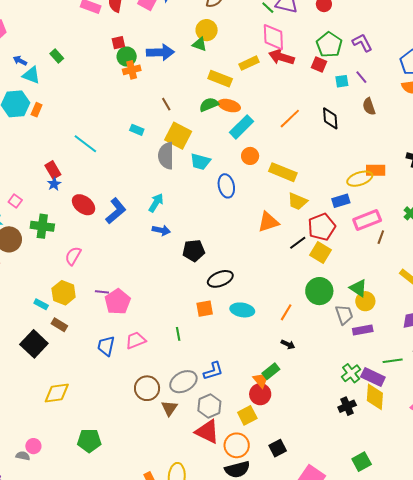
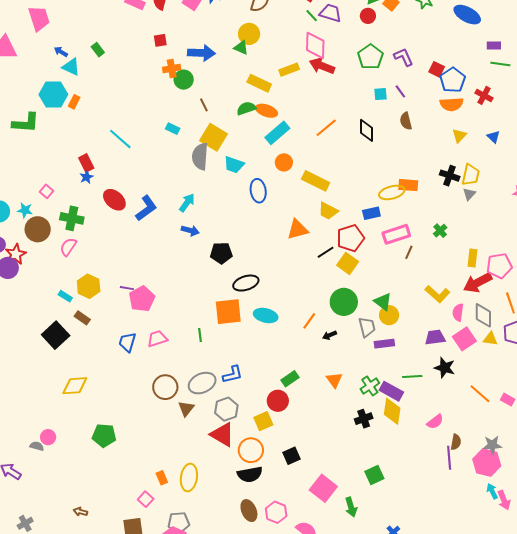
green circle: (127, 57) -> (184, 80), moved
red square: (319, 64) -> (437, 69), moved
pink semicircle: (73, 256) -> (68, 247), moved
orange square: (205, 309) -> (228, 312), size x1.6
black arrow: (288, 344) -> (330, 335), moved, turned 128
orange triangle: (261, 380) -> (334, 380), moved

